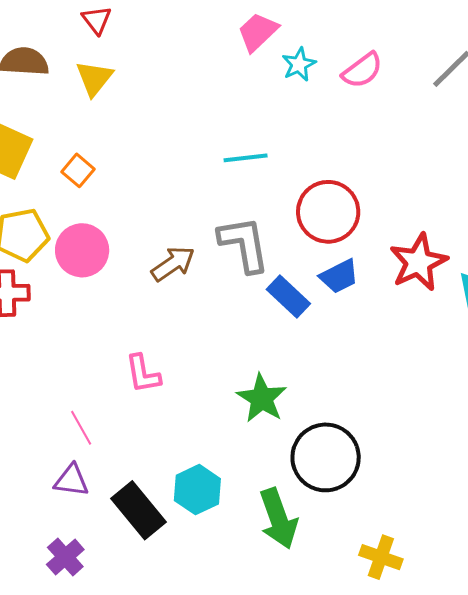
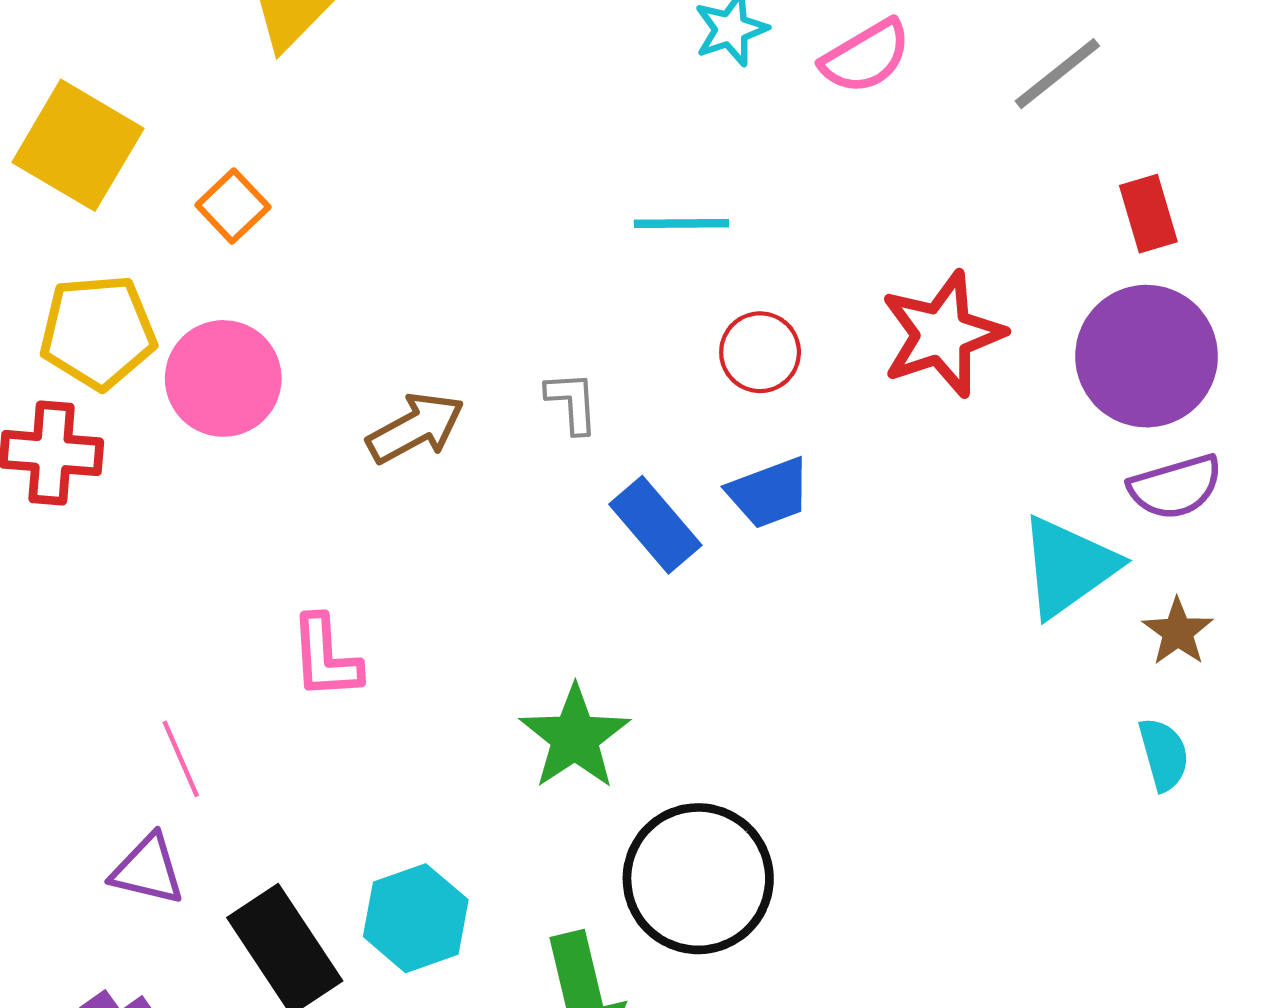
cyan line: (246, 158) -> (681, 223), moved
red circle: (328, 212) -> (760, 352), size x0.6
gray L-shape: (244, 244) -> (572, 402), size x0.5
red star: (418, 262) -> (942, 334), moved

